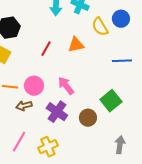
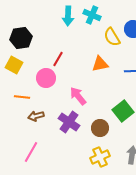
orange triangle: (76, 45) -> (100, 64), moved
pink circle: (34, 86) -> (46, 78), moved
yellow cross: (48, 147) -> (100, 157), moved

